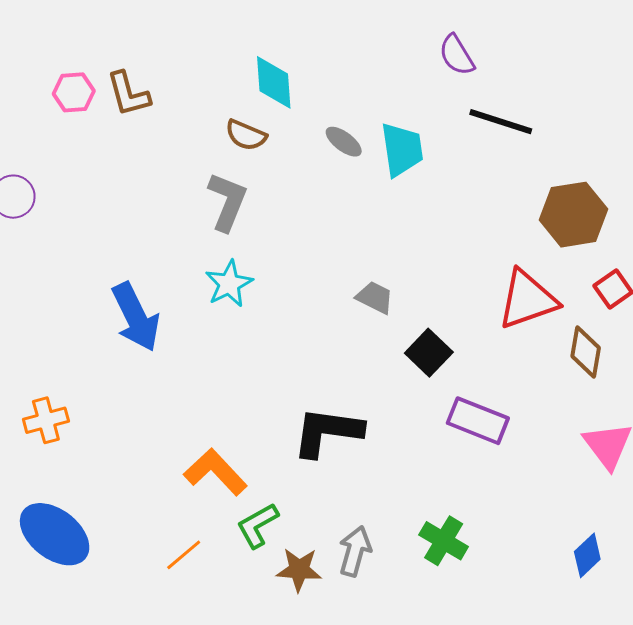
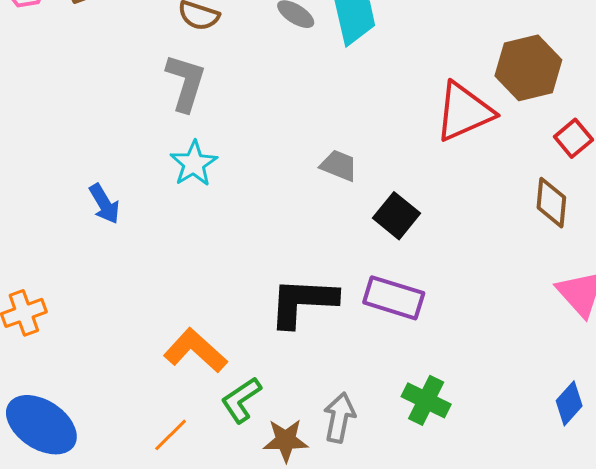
red triangle: (527, 300) -> (464, 112), moved
blue arrow: (136, 317) -> (104, 204), size x0.6
purple rectangle: (478, 421) -> (394, 298), moved

